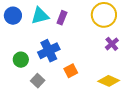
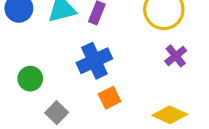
blue cross: (49, 51) -> (94, 61), moved

